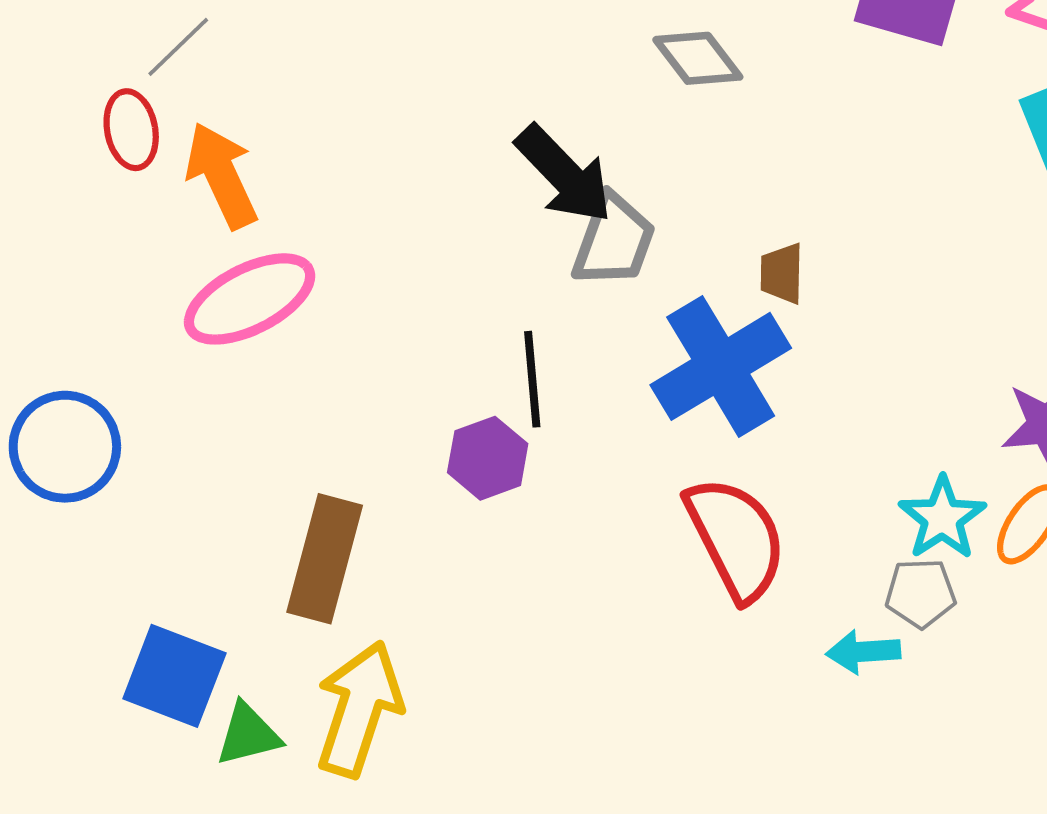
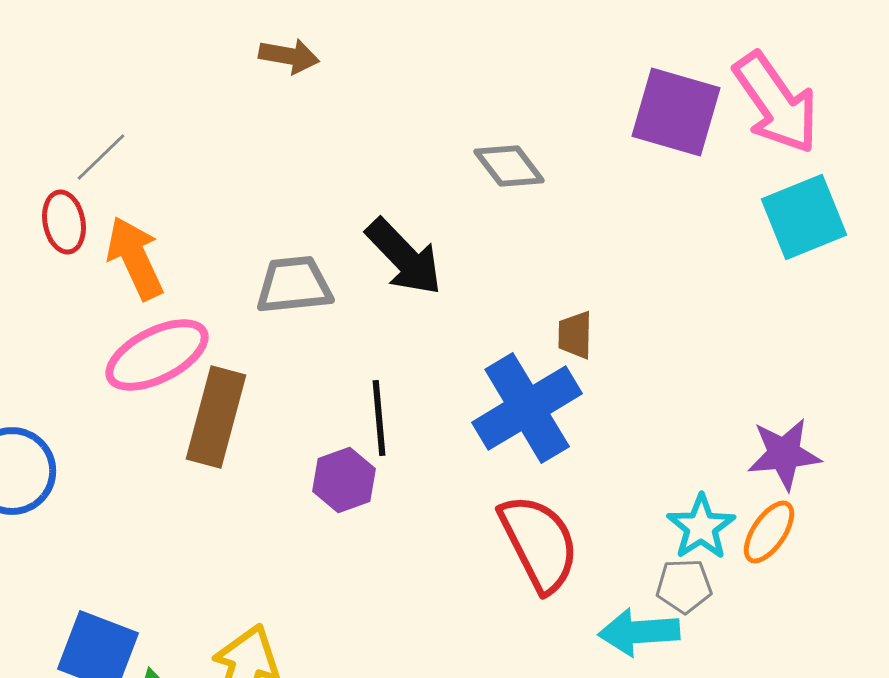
gray trapezoid: (614, 240) -> (294, 285), moved, turned -116
brown rectangle: (325, 559) -> (216, 417), moved
cyan arrow: (863, 652) -> (639, 632), size x1.4

